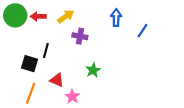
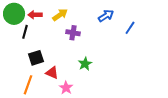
blue arrow: (116, 18) -> (106, 16), turned 56
black line: (46, 50) -> (25, 32), moved
black square: (29, 64) -> (36, 58), moved, turned -35

